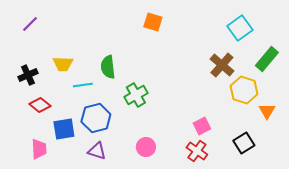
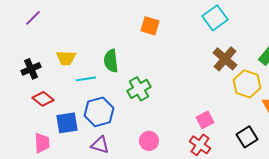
orange square: (153, 22) -> (150, 26), moved
cyan square: (240, 28) -> (215, 18), moved

